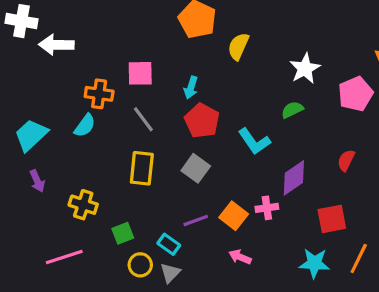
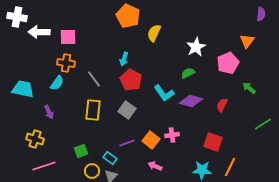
pink square: (140, 73) -> (68, 37), moved
cyan trapezoid: (31, 135) -> (23, 89), turned 55
purple diamond: (294, 178) -> (191, 101), moved, turned 50
purple arrow: (37, 181) -> (49, 112), moved
yellow cross: (83, 205) -> (35, 139), moved
red square: (332, 219) -> (213, 142), turned 30

